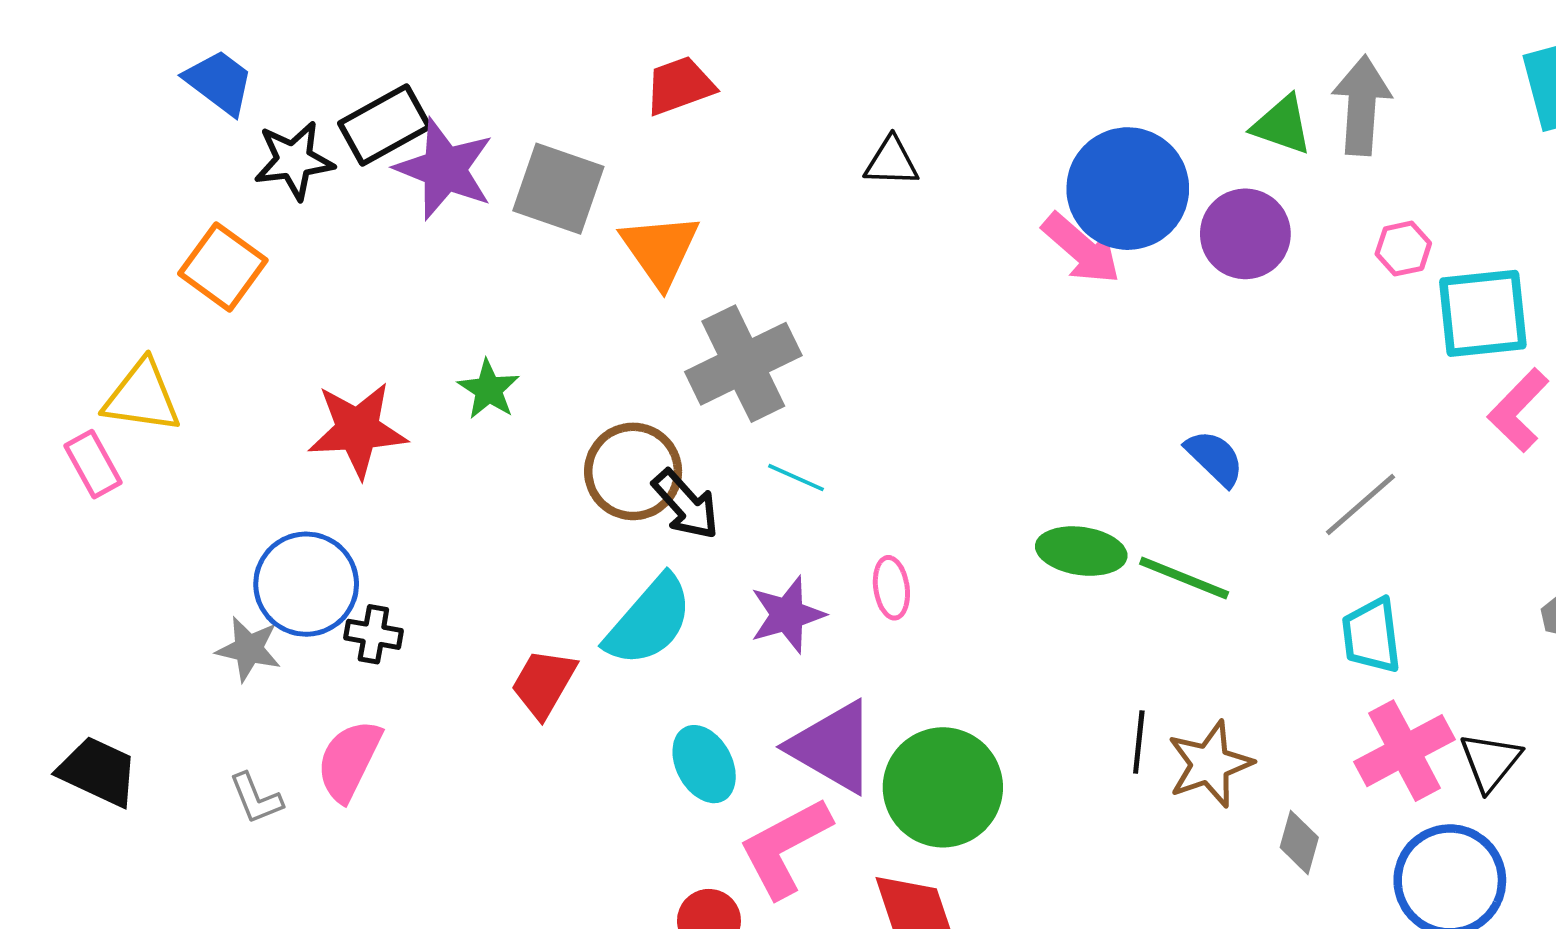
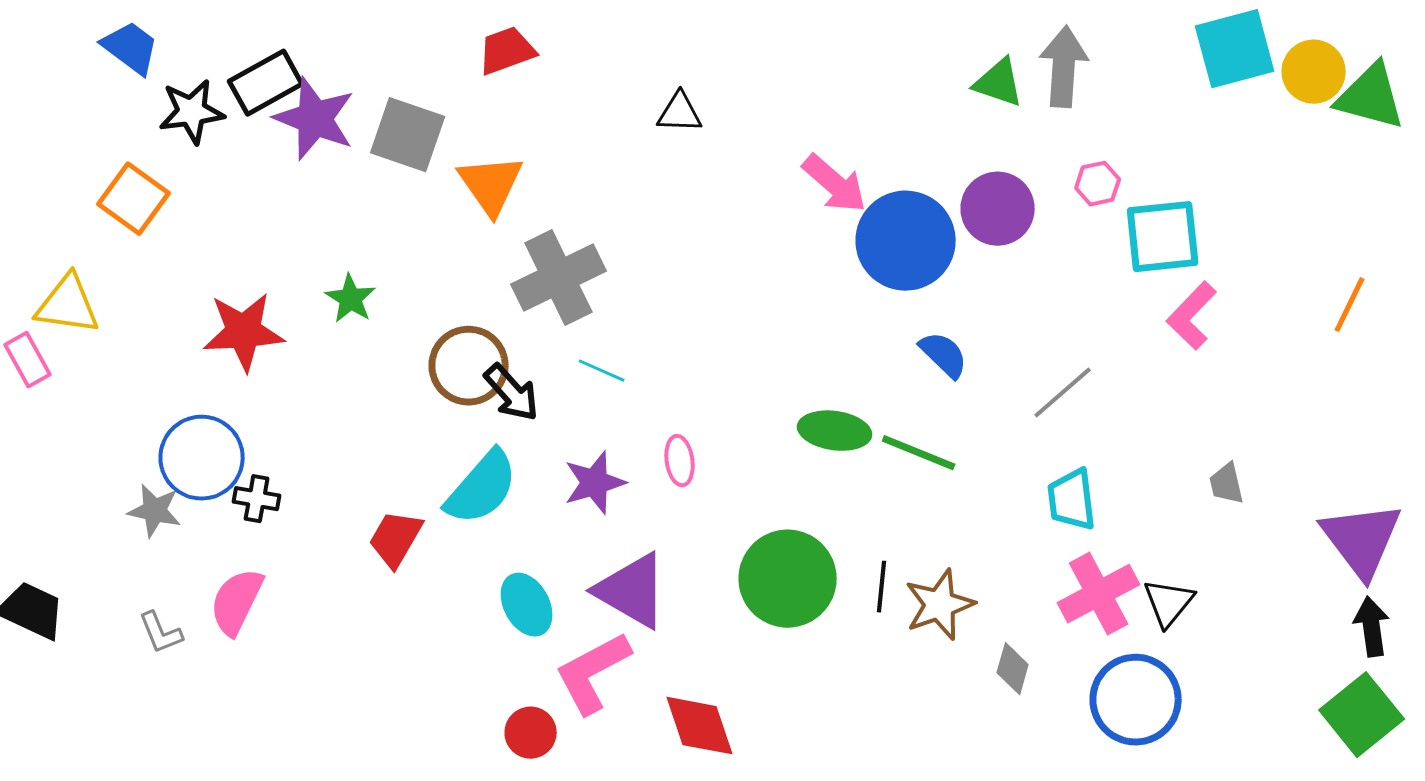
blue circle: (1128, 189) -> (906, 241), moved
purple circle: (1245, 234) -> (998, 209), moved
green circle: (943, 787) -> (788, 579), moved

